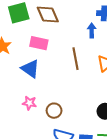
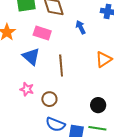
blue arrow: (92, 30) -> (81, 27), moved, turned -32
brown line: (76, 59) -> (61, 66), moved

